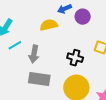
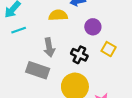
purple circle: (83, 17) -> (93, 27), moved
gray arrow: (34, 54) -> (49, 47), moved, turned -30

